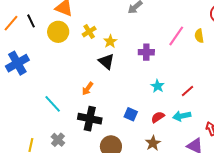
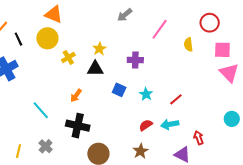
black line: (31, 21) -> (18, 39), moved
yellow cross: (89, 32) -> (68, 57), moved
pink line: (176, 36) -> (160, 29), moved
black triangle: (106, 61) -> (95, 69), turned -42
blue square: (131, 114) -> (119, 90), moved

